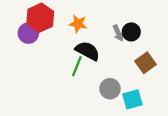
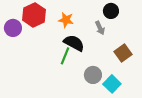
black circle: (131, 32) -> (111, 11), moved
purple circle: (28, 33) -> (13, 28), moved
cyan square: (132, 99) -> (112, 84), turned -30

